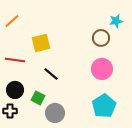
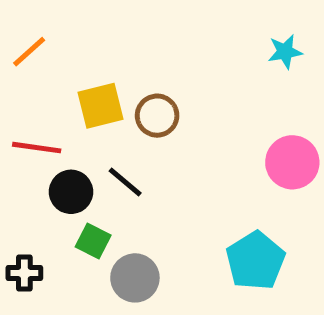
brown circle: (101, 38) -> (157, 116), moved
pink circle: (102, 69) -> (292, 162), moved
black circle: (15, 90) -> (71, 192), moved

